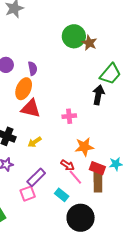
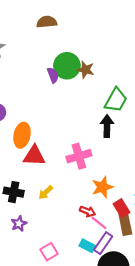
purple semicircle: (33, 68) -> (53, 75), moved
pink cross: (69, 116) -> (79, 156), size x1.5
red rectangle: (97, 168) -> (122, 208), turned 49
purple rectangle: (36, 177) -> (103, 243), moved

